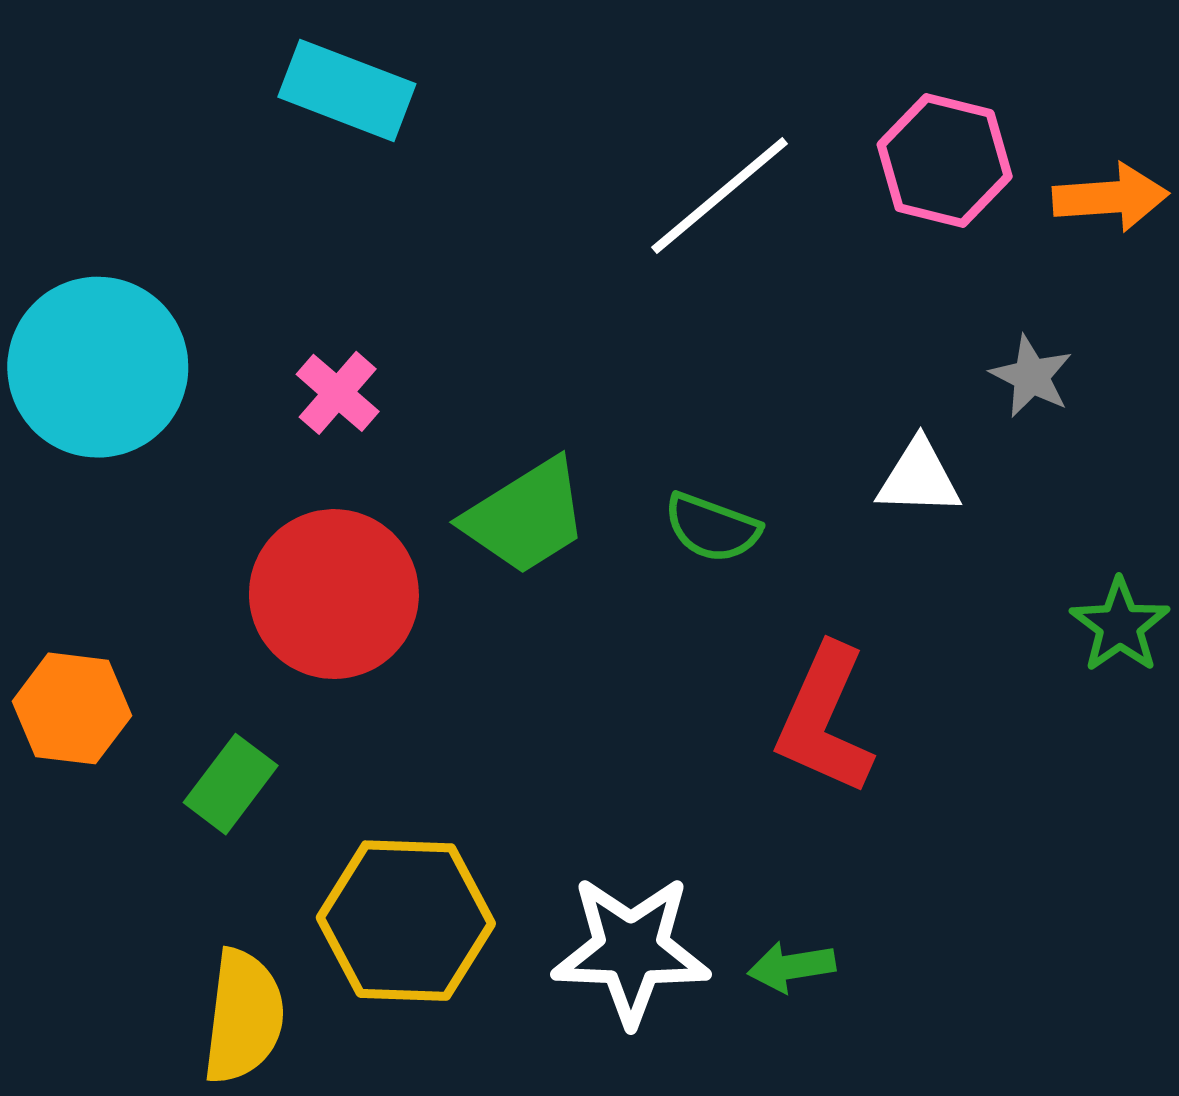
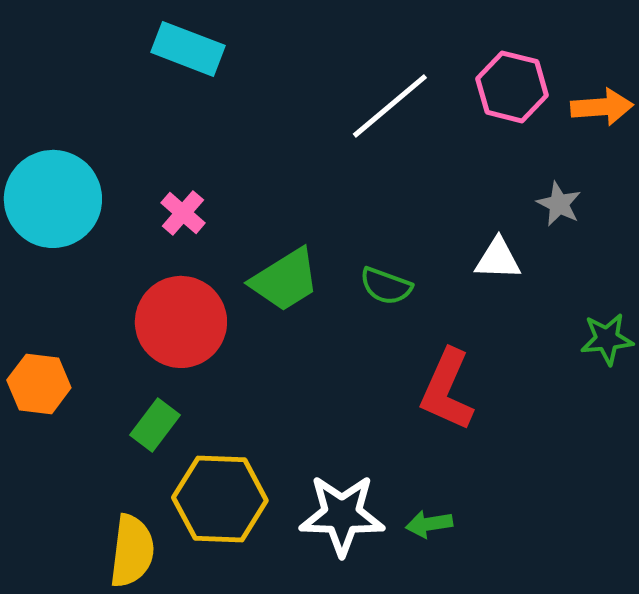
green star: (1120, 625) -> (607, 339), turned 30
green rectangle: (231, 784) -> (155, 425), moved

